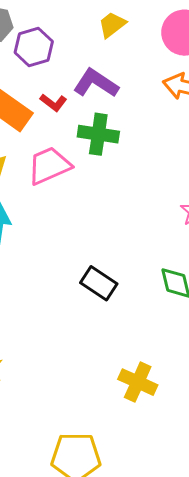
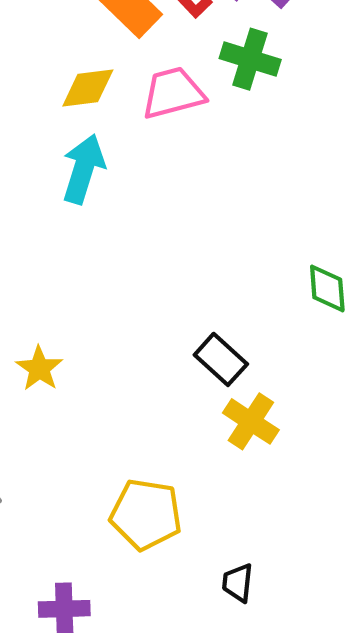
black rectangle: (99, 283) -> (221, 359), moved

